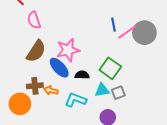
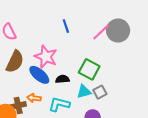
blue line: (113, 25) -> (66, 26), moved
pink star: (68, 50) -> (46, 57), turned -30
brown cross: (35, 86) -> (18, 106), moved

